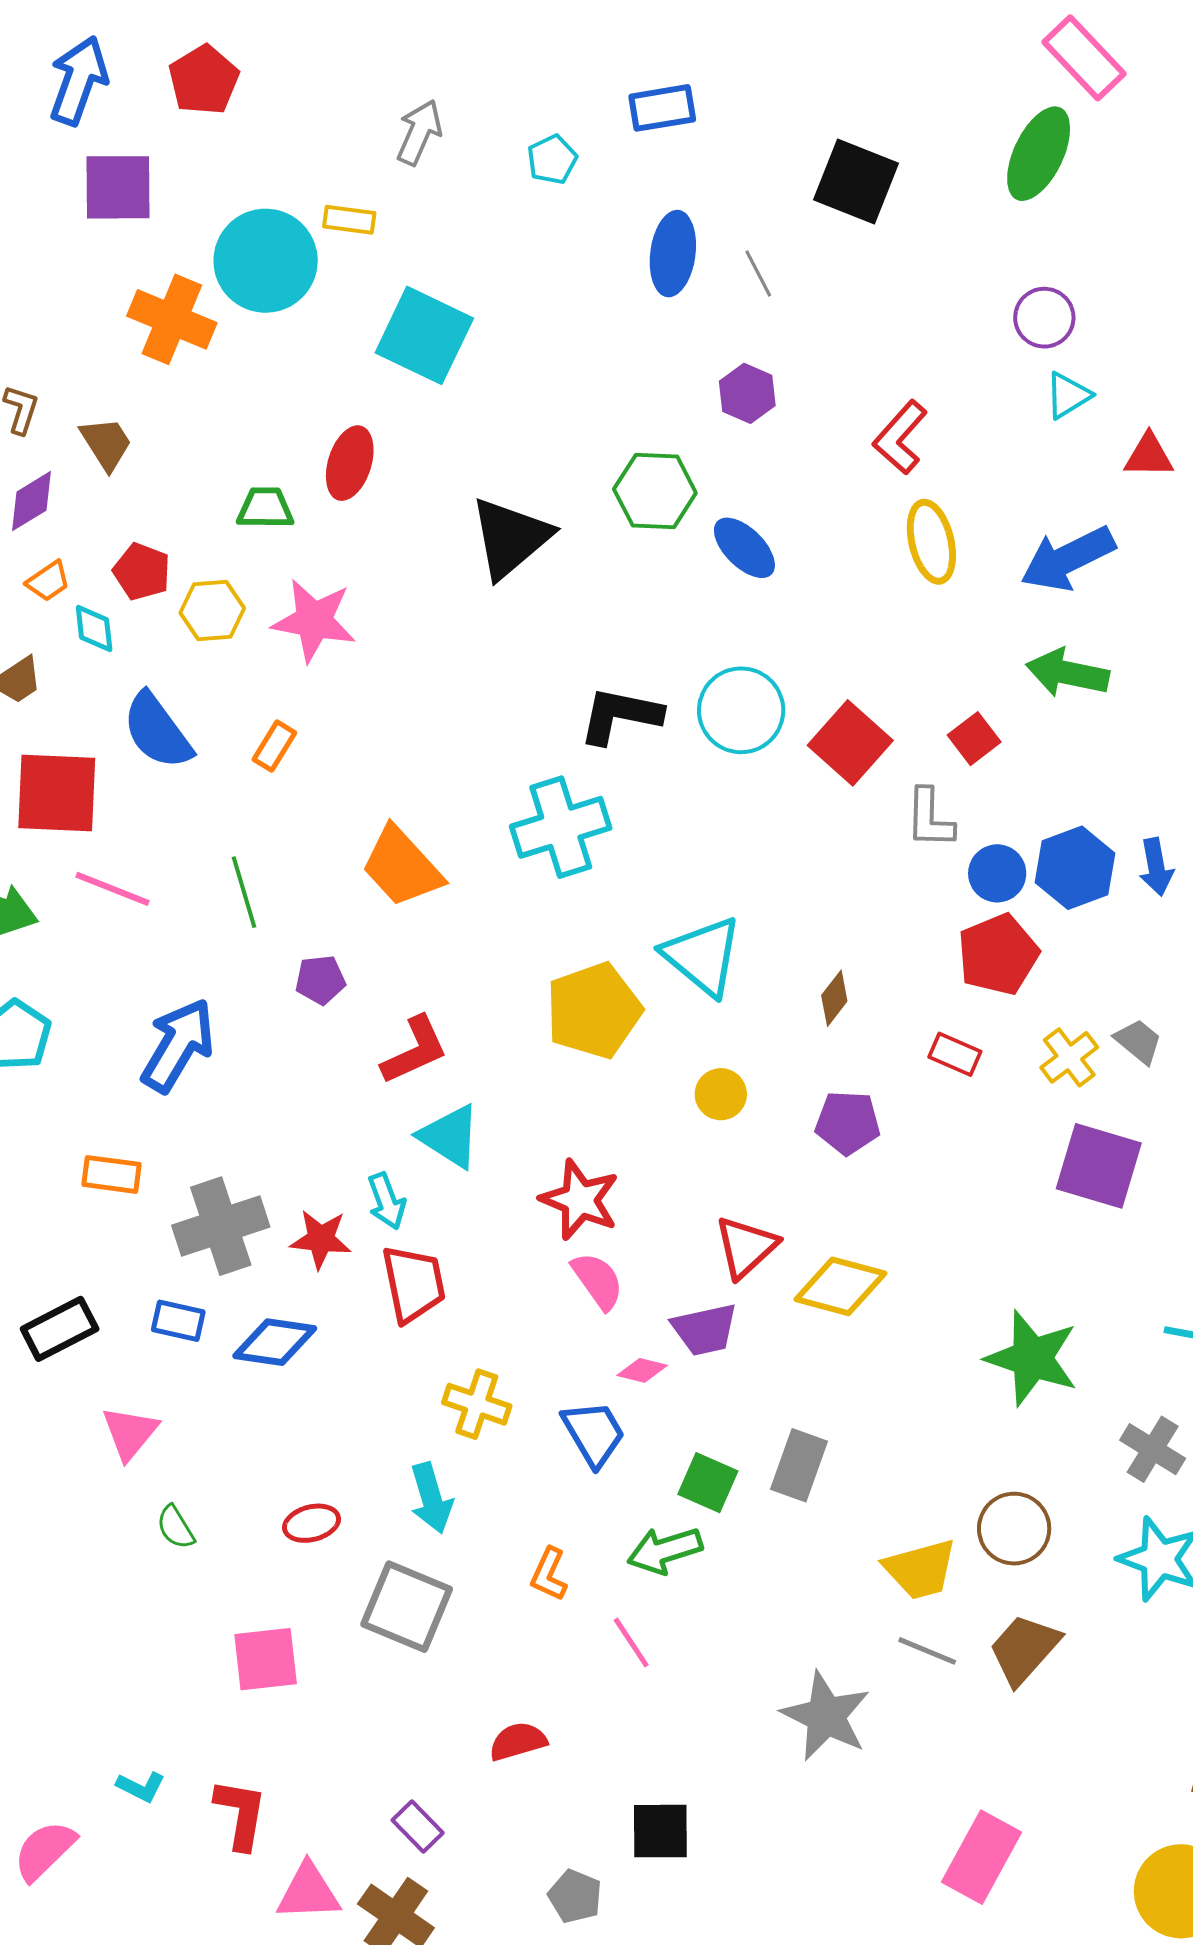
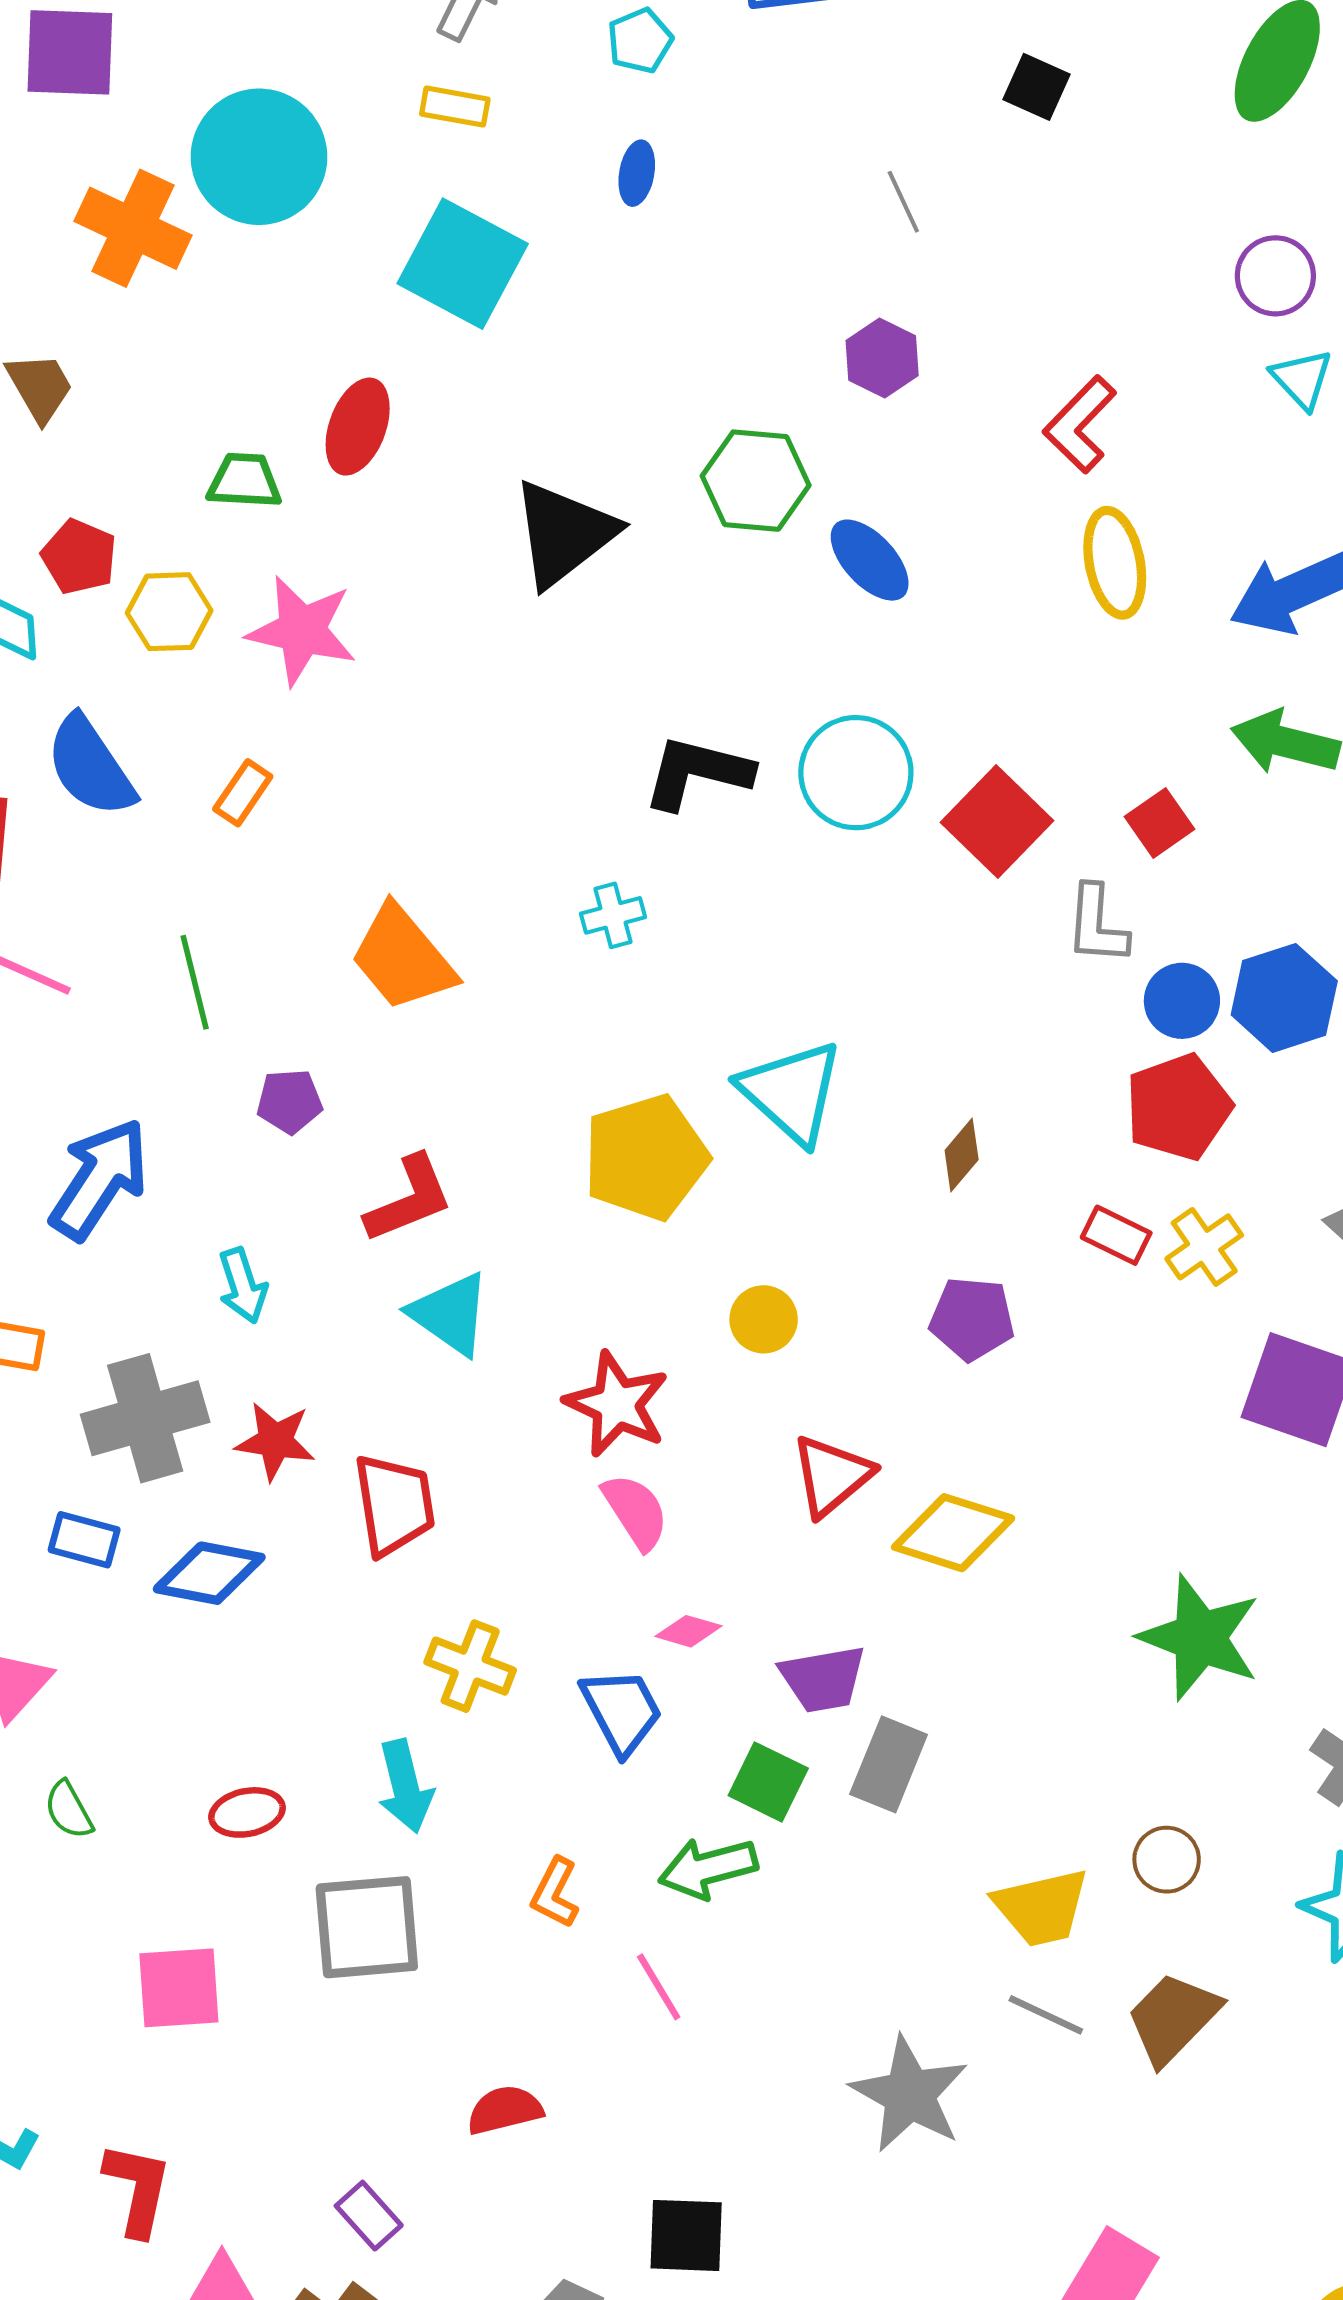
black square: (856, 182) -> (1037, 87), size x0.6
yellow rectangle: (349, 220) -> (455, 107), moved
blue ellipse: (673, 254) -> (637, 173), moved, size x0.6
cyan triangle: (1068, 395) -> (1302, 379), turned -44
cyan cross: (561, 827) -> (613, 915), size x0.5
yellow cross: (1069, 1057) -> (1204, 1247), moved
yellow circle: (721, 1094) -> (764, 1319), moved
cyan arrow: (387, 1201) -> (243, 1286), moved
purple trapezoid: (705, 1330) -> (823, 1679), moved
brown circle: (1014, 1529) -> (1167, 1860), size x0.7
gray square: (407, 1607) -> (367, 1927), turned -30

